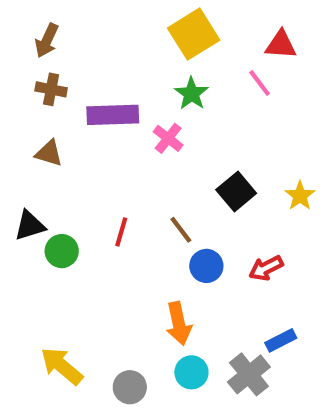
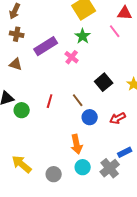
purple rectangle: (113, 115) -> (46, 46), turned -30

